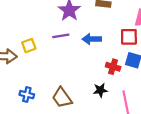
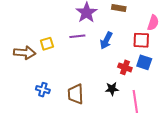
blue arrow: (92, 39) -> (106, 41), turned -66
brown trapezoid: (62, 98) -> (76, 94), turned 30

